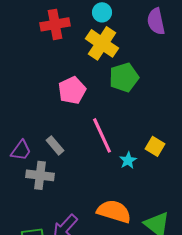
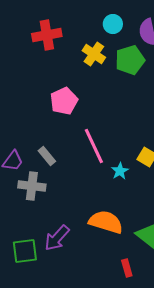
cyan circle: (102, 12) -> (113, 24), moved
yellow cross: (102, 43) -> (94, 54), size x0.7
green pentagon: (124, 77) -> (130, 60), moved

